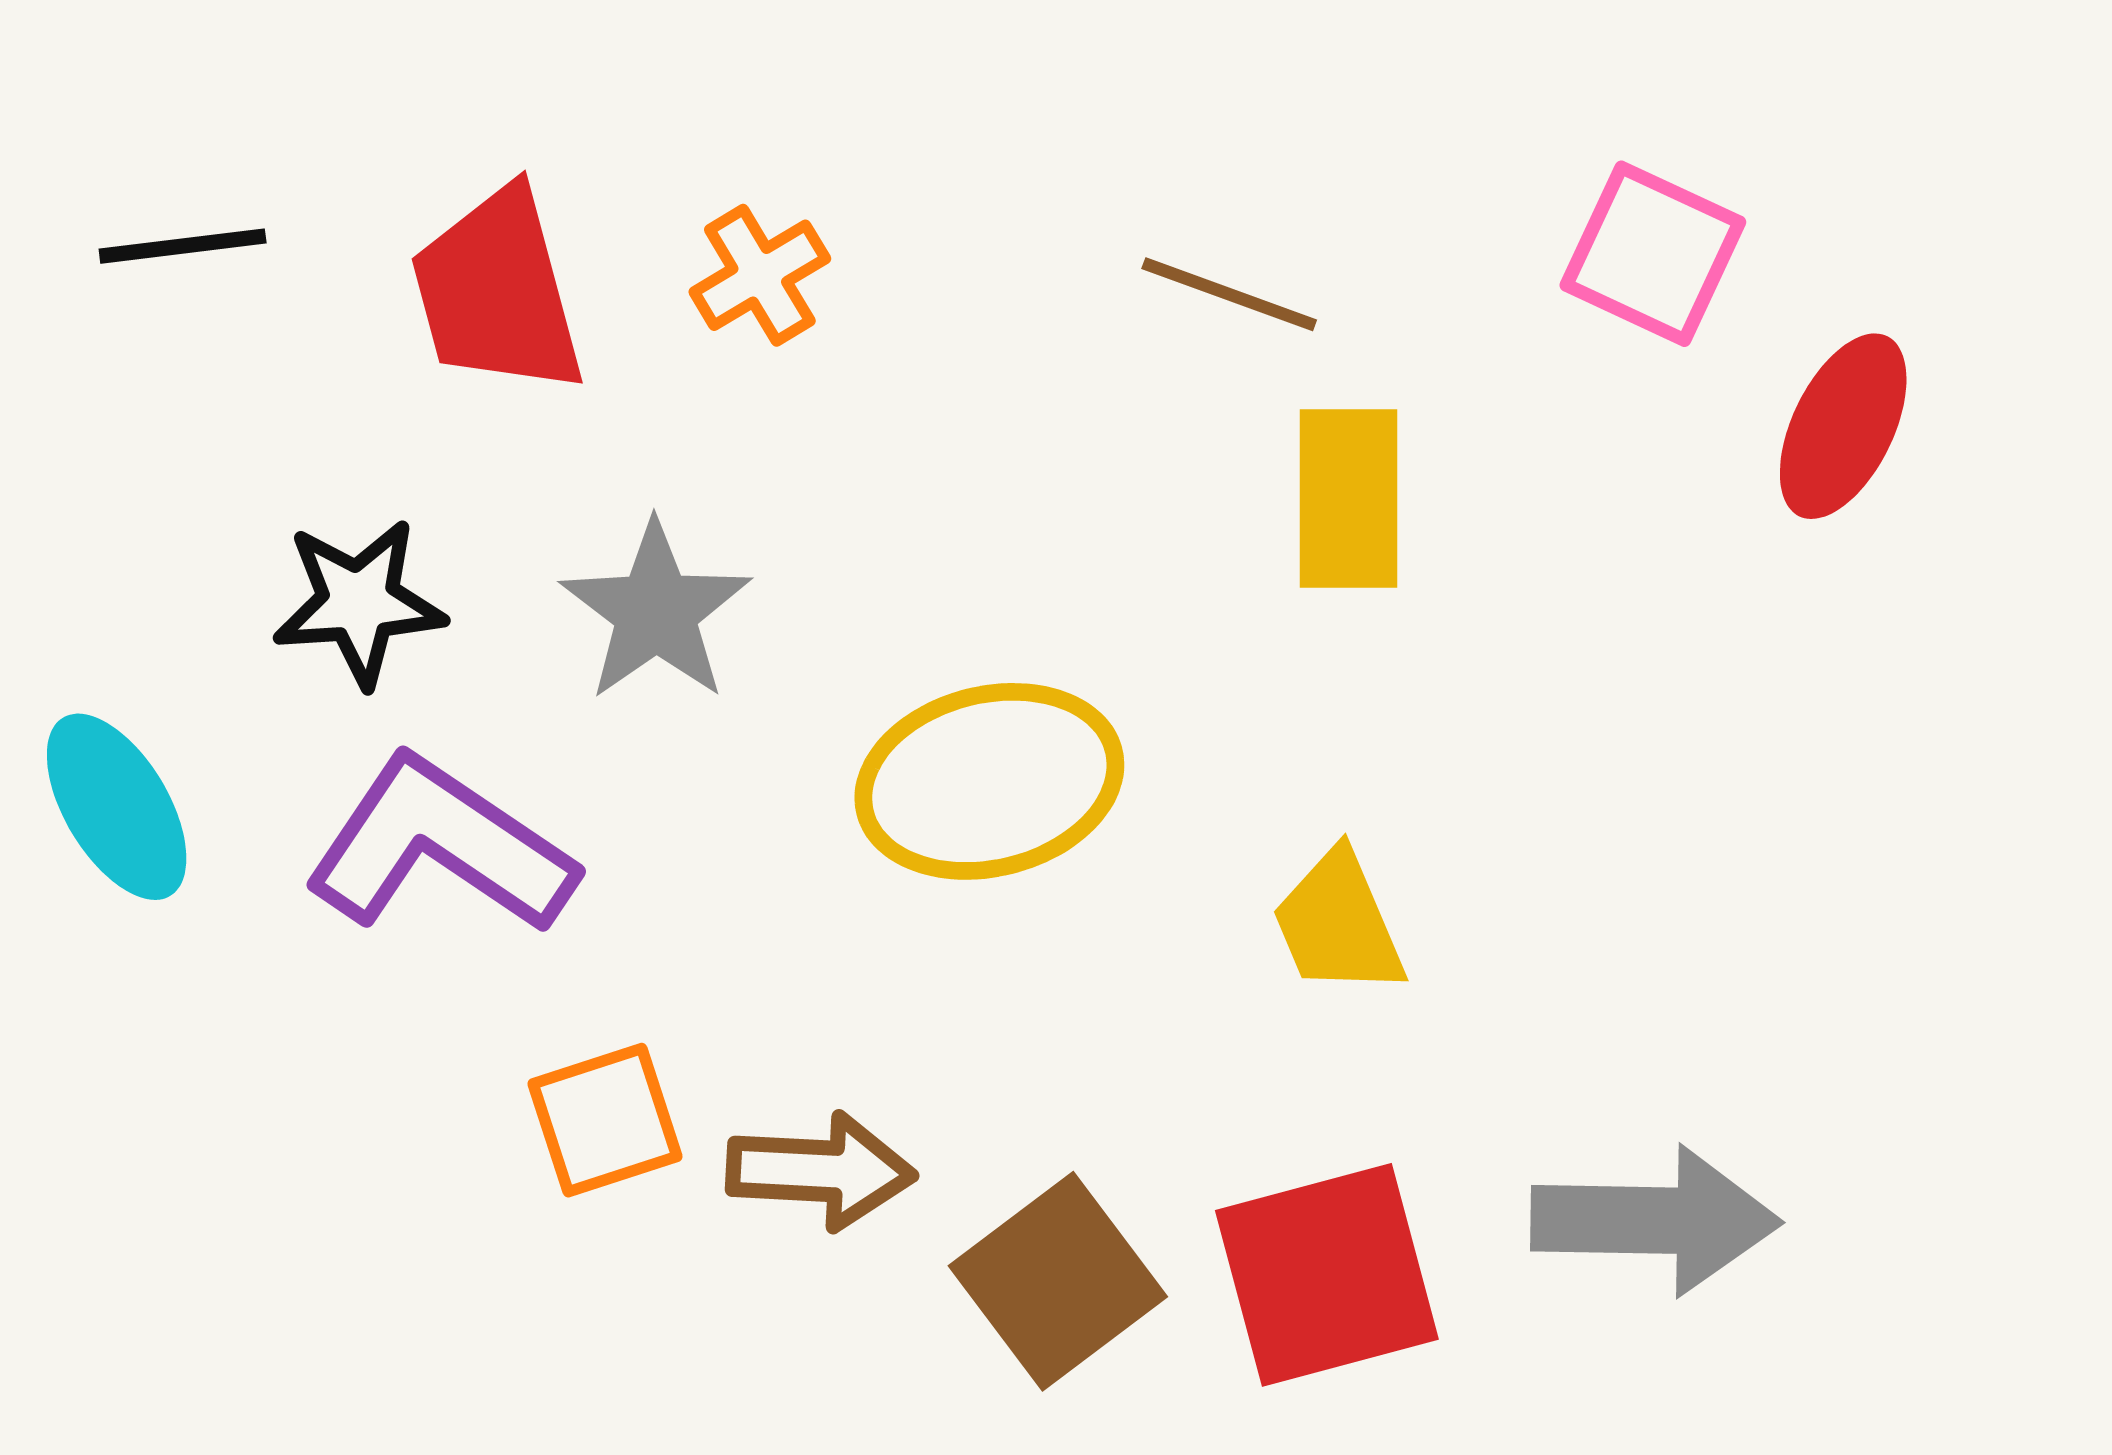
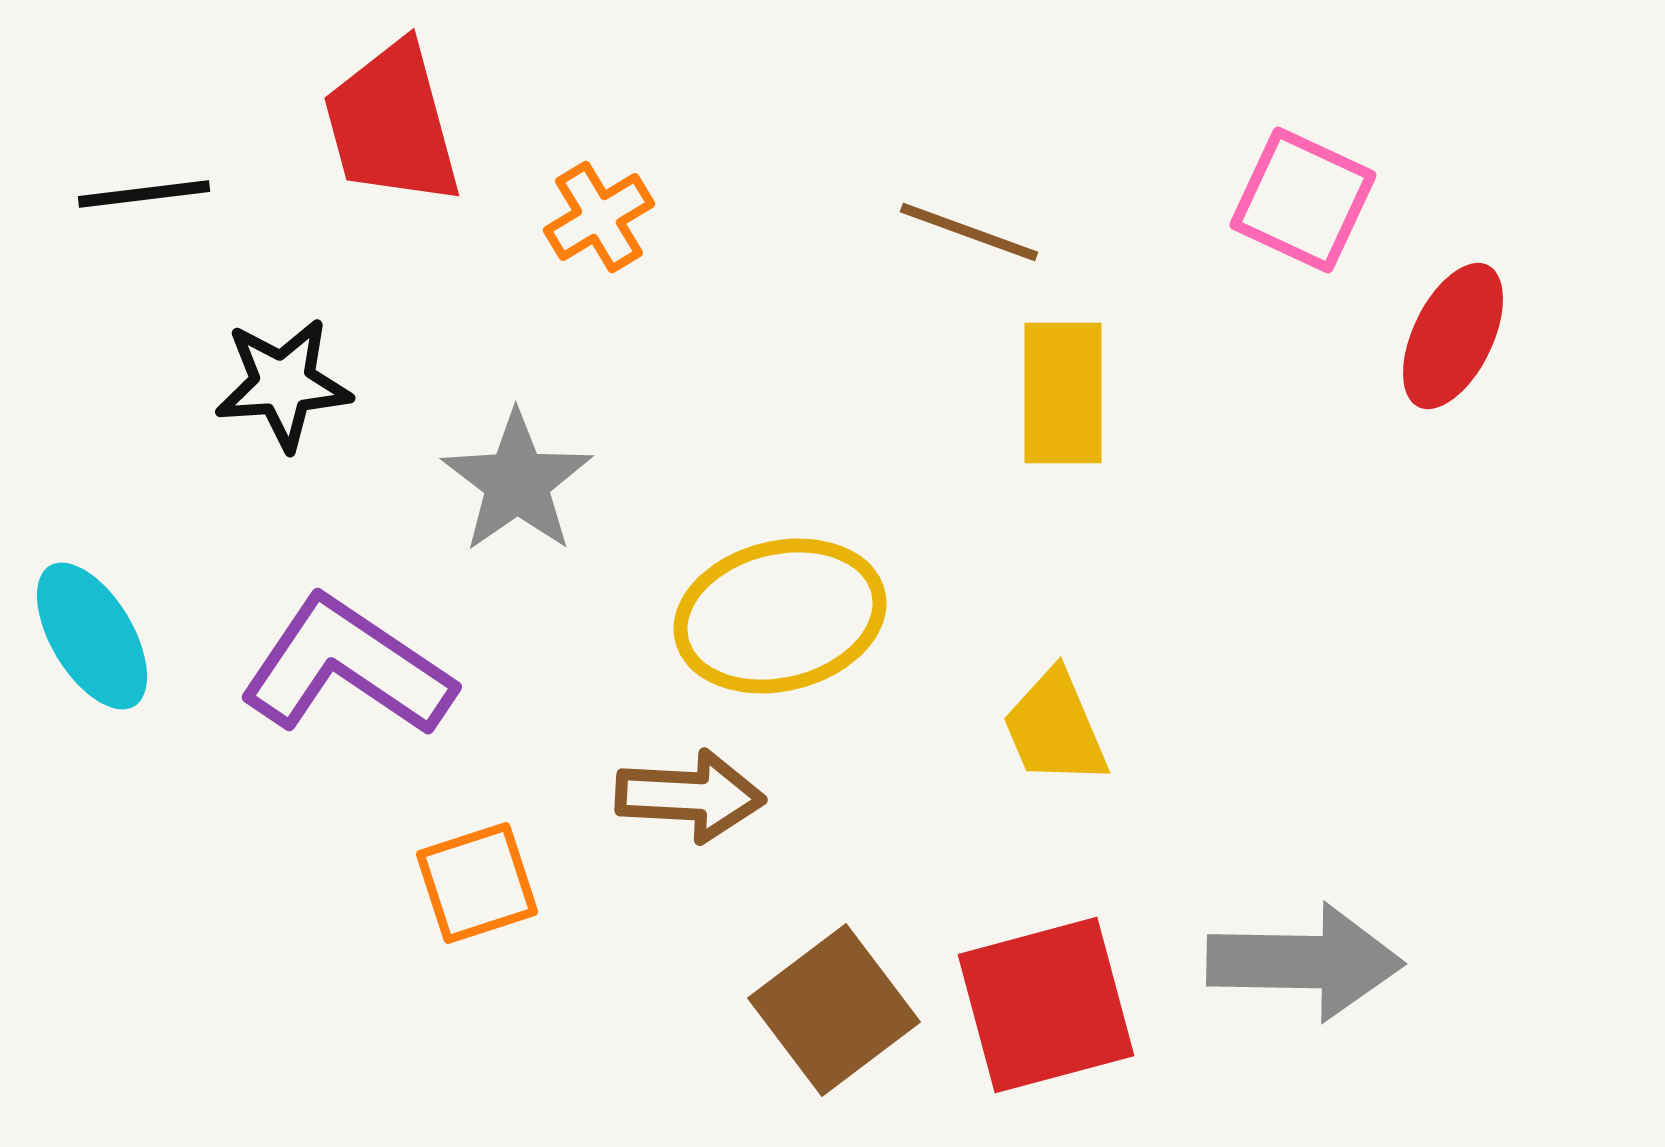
red trapezoid: (497, 292) -> (392, 124), moved
black star: (359, 603) -> (283, 384), moved
brown arrow: (821, 1171) -> (690, 796), moved

